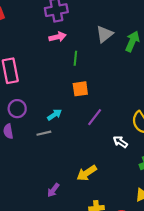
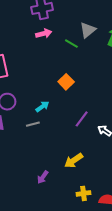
green line: (75, 58) -> (71, 44), moved, turned -64
orange square: (80, 89) -> (66, 82), turned -35
purple line: (95, 117) -> (82, 119), moved

